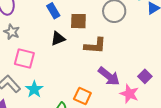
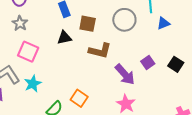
purple arrow: (109, 76) -> (125, 74), moved
purple square: (145, 76) -> (148, 62), moved

